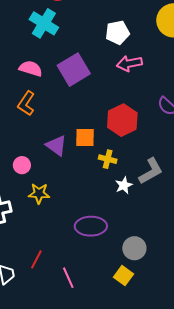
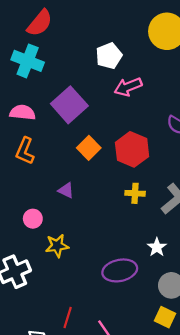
orange square: (85, 138) -> (89, 148), moved, turned -35
purple triangle: (56, 146) -> (66, 190), size x0.7
yellow cross: (108, 159) -> (135, 193), moved
white star: (124, 185) -> (157, 247), moved

